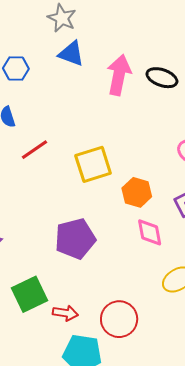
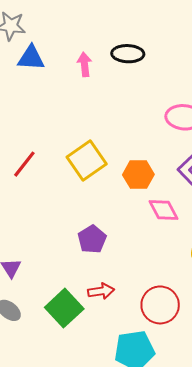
pink arrow: (119, 75) -> (85, 64), size x0.6
purple pentagon: (75, 239) -> (92, 239), size x0.7
red arrow: (65, 313) -> (101, 291), moved

